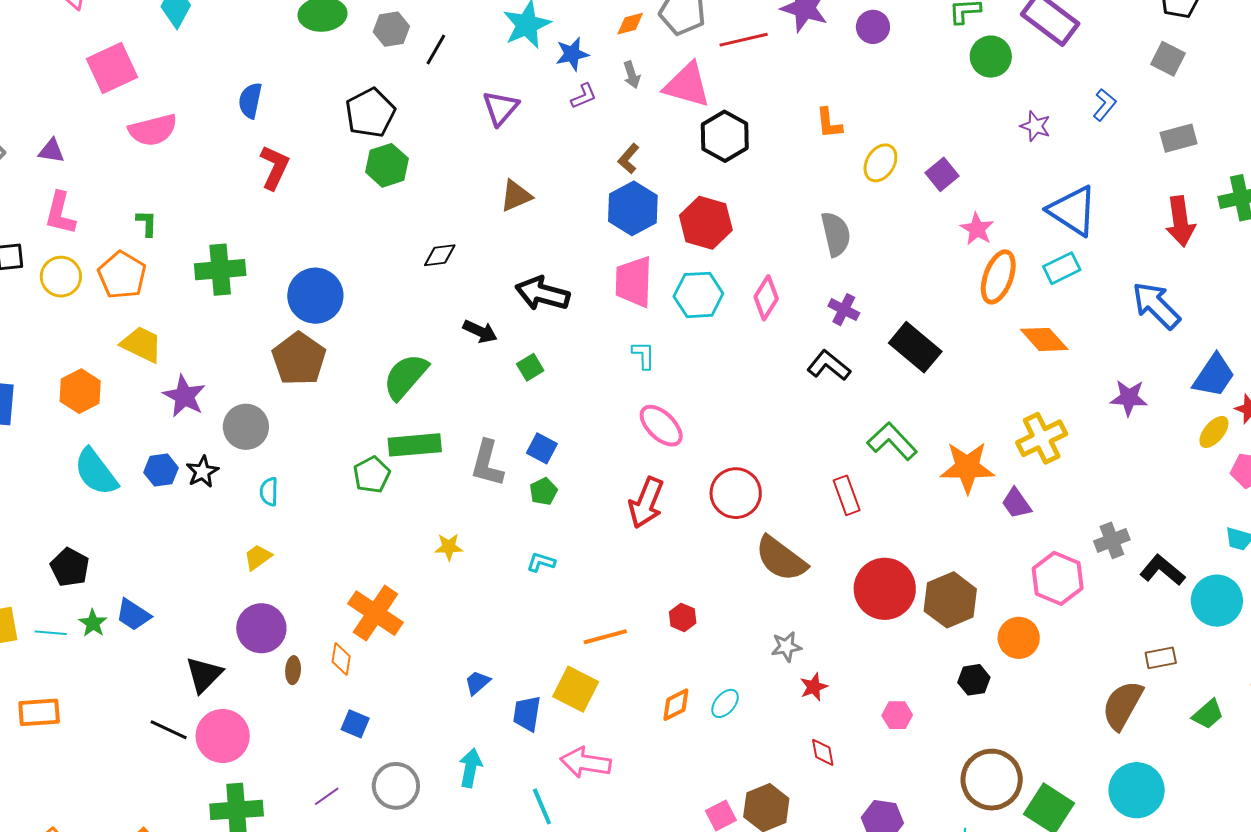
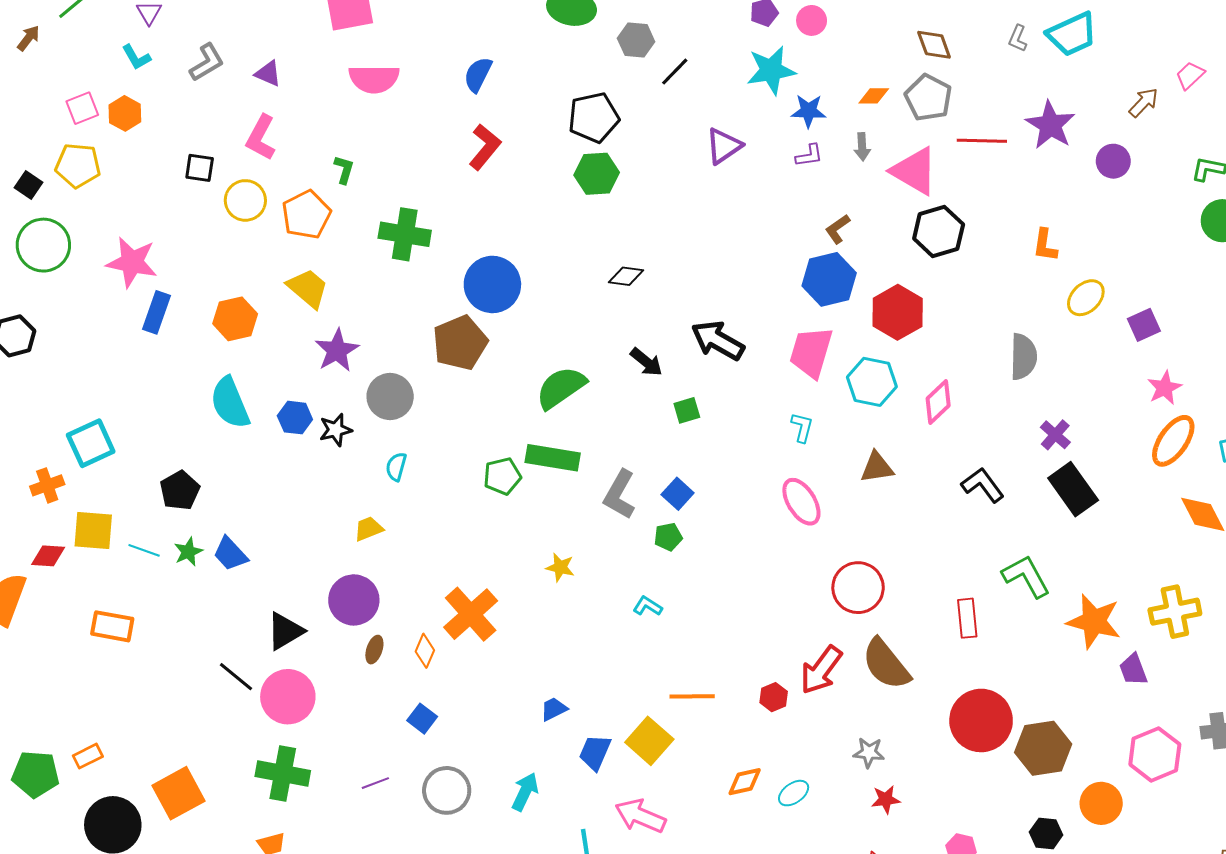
brown triangle: (516, 196) -> (877, 467), moved
purple cross: (844, 310) -> (1055, 435), moved
red arrow: (646, 503) -> (821, 670), moved

